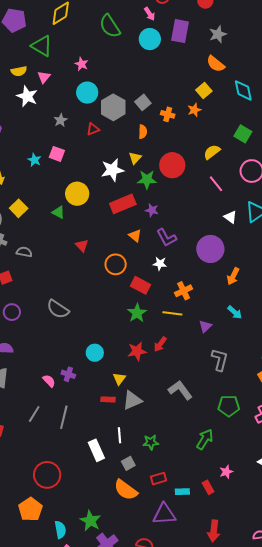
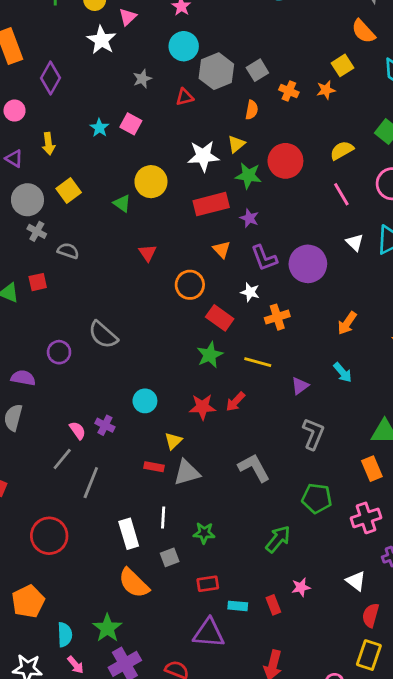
purple circle: (210, 249) -> (308, 264), moved
orange cross: (184, 291) -> (277, 317), moved
purple circle: (12, 312) -> (59, 352), moved
gray line: (34, 414) -> (62, 459), moved
red circle: (47, 475) -> (49, 536), moved
orange semicircle: (126, 490) -> (134, 583), moved

